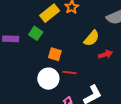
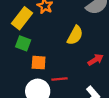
green square: (36, 33) -> (23, 43), moved
red arrow: (105, 54) -> (96, 60), moved

